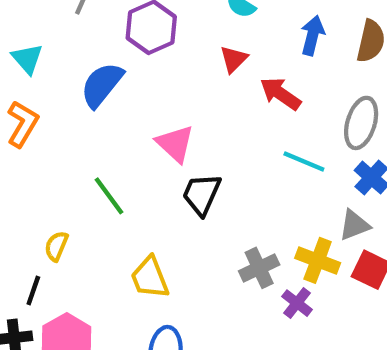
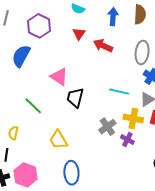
cyan line: (304, 161) -> (119, 92), moved

